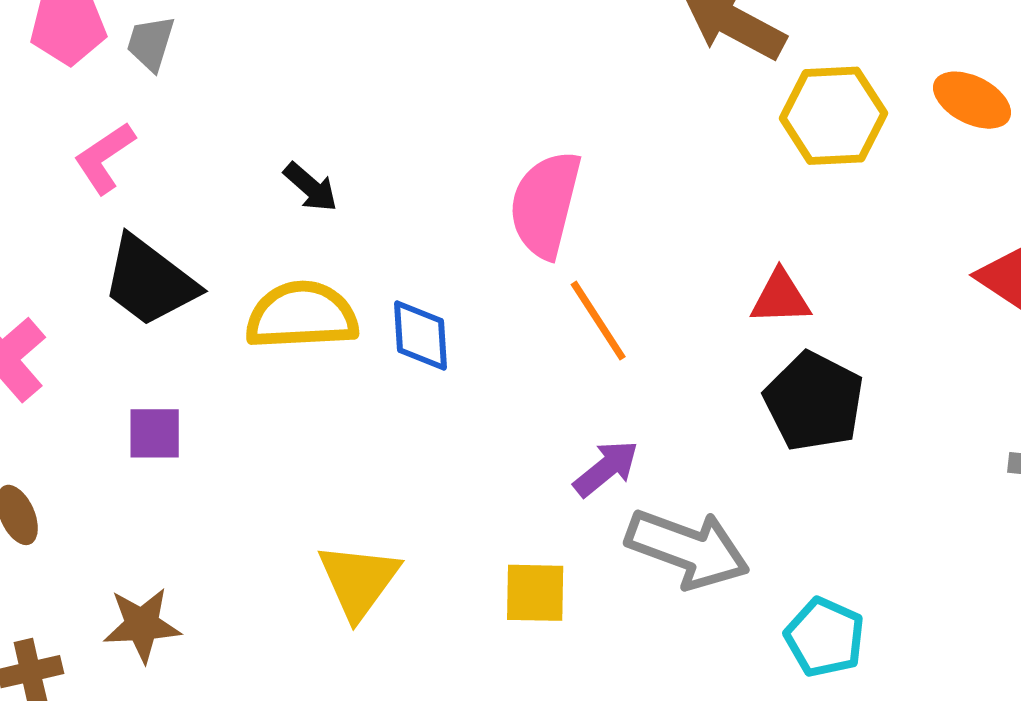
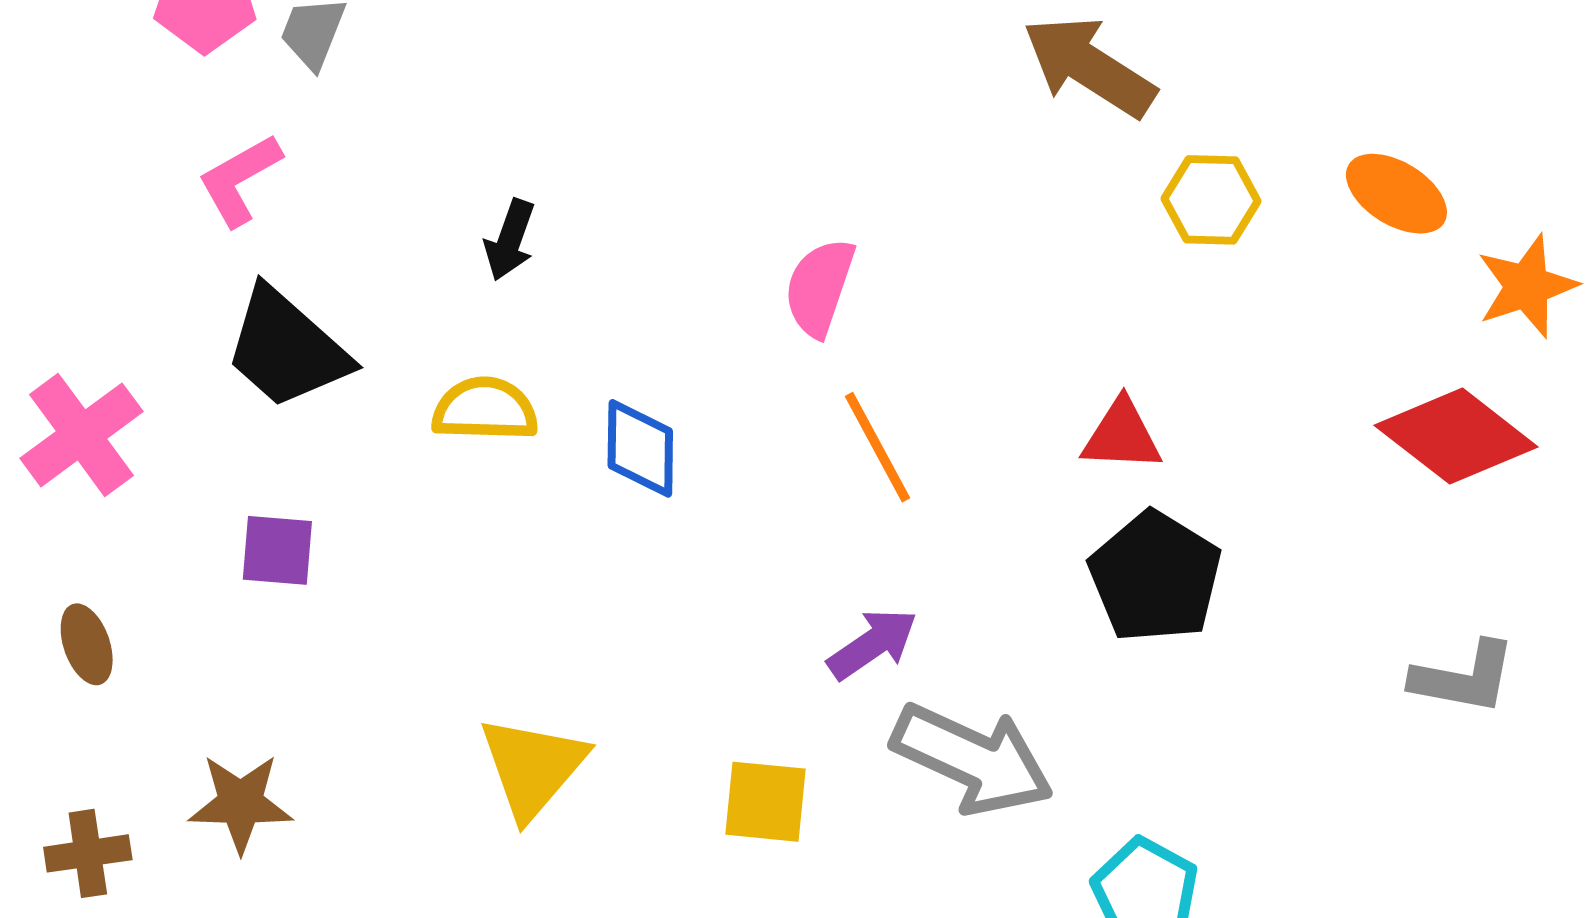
yellow hexagon: (833, 116) -> (1211, 200), size x0.7
black arrow: (311, 187) -> (510, 240), turned 64
pink semicircle: (545, 204) -> (819, 287), size x0.7
yellow semicircle: (302, 315) -> (485, 409), size x0.7

